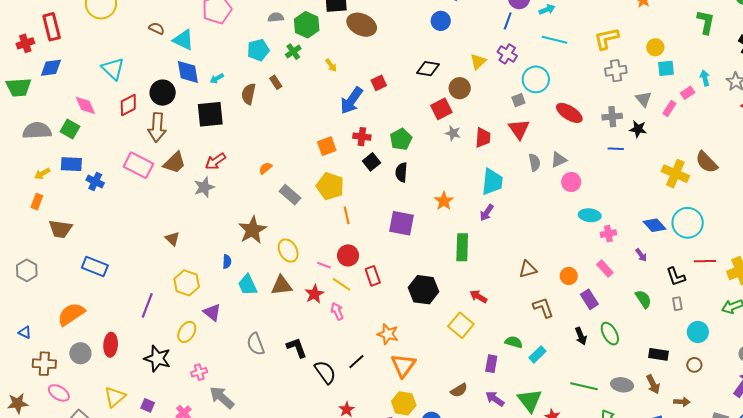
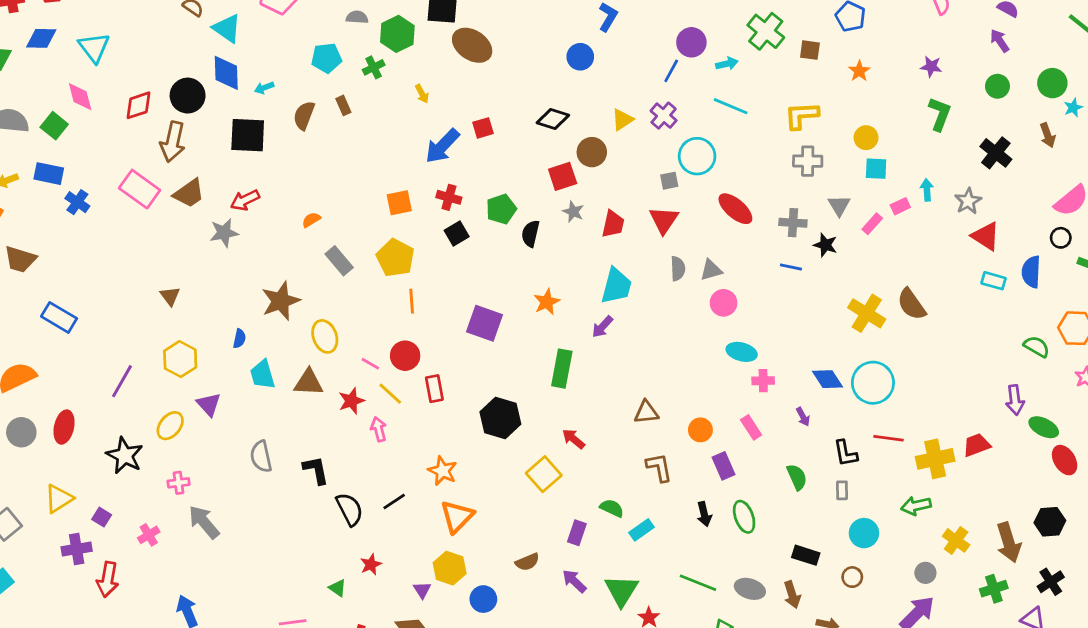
cyan triangle: (113, 69) -> (94, 48), moved
black semicircle: (401, 172) -> (530, 234), moved

